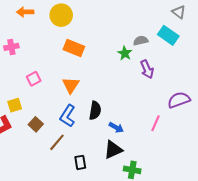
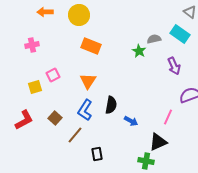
purple arrow: (147, 69) -> (174, 66), moved
yellow square: (15, 105) -> (35, 87), moved
black triangle: (113, 150) -> (158, 142), moved

